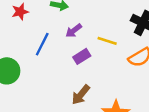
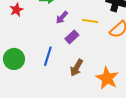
blue line: (42, 44) -> (48, 56), moved

